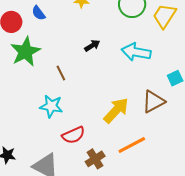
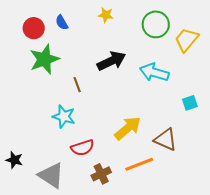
black arrow: (92, 46) -> (111, 61), size x1.8
brown triangle: (153, 102) -> (166, 140), moved, turned 45

